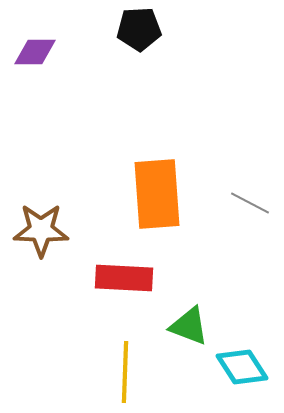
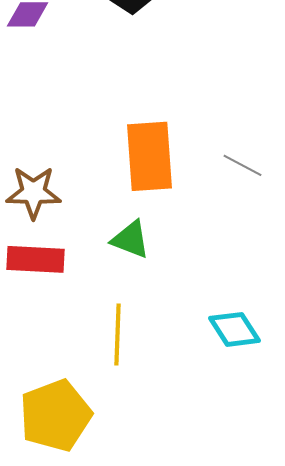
red rectangle: (124, 278) -> (35, 259), moved
green triangle: (189, 326) -> (130, 239), moved

